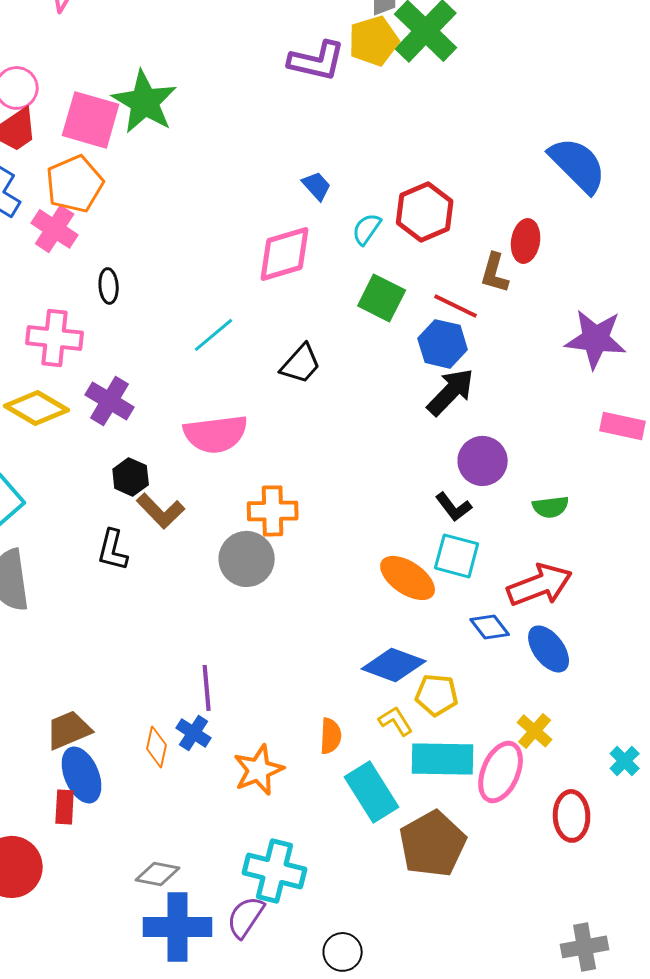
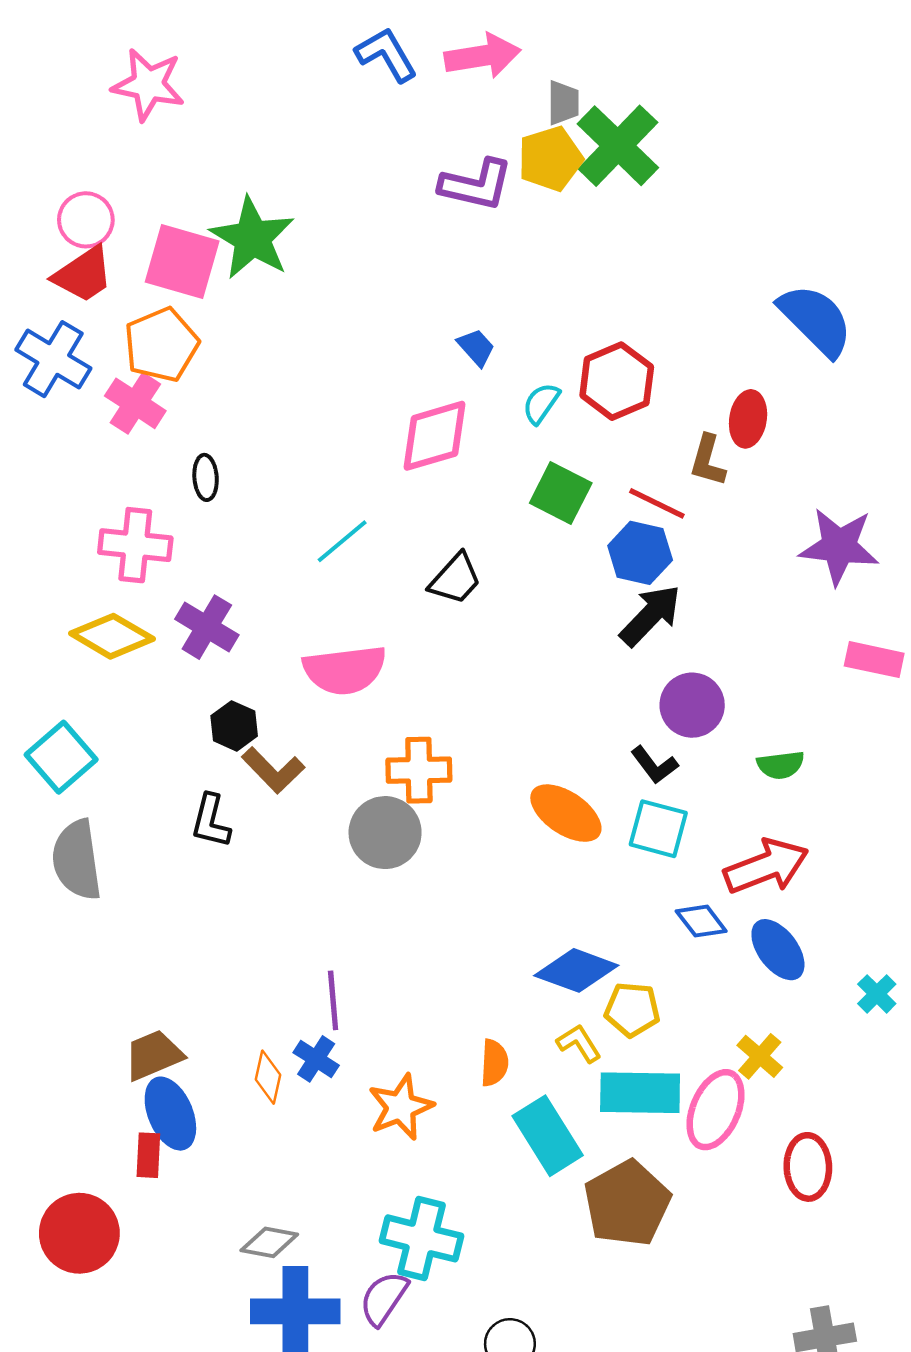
orange ellipse: (408, 578) -> (566, 813), moved
cyan cross: (625, 761) -> (877, 994), moved

